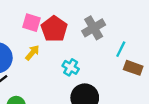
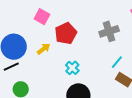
pink square: (32, 23) -> (42, 17), moved
gray cross: (94, 28) -> (109, 31), moved

